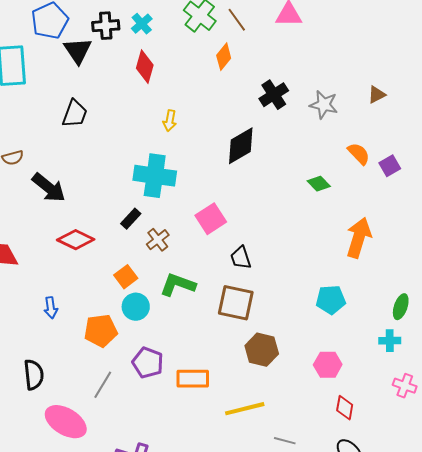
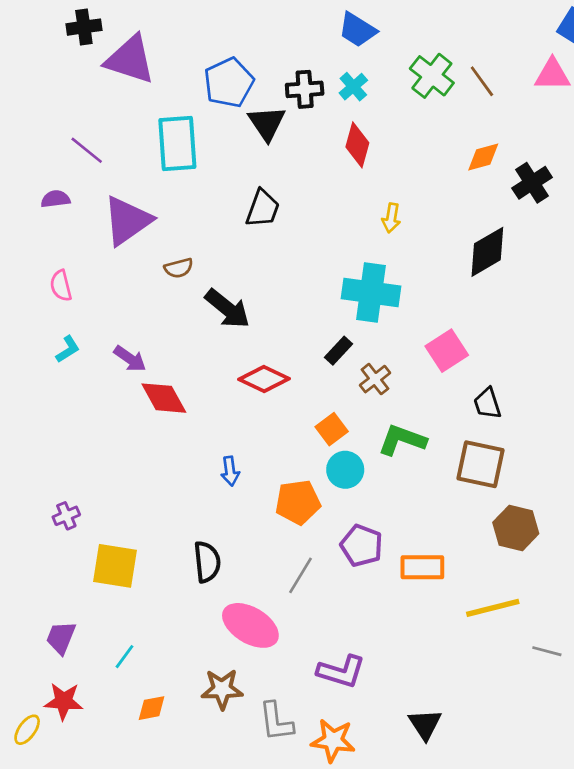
orange diamond: (224, 57) -> (483, 157), moved, turned 36

